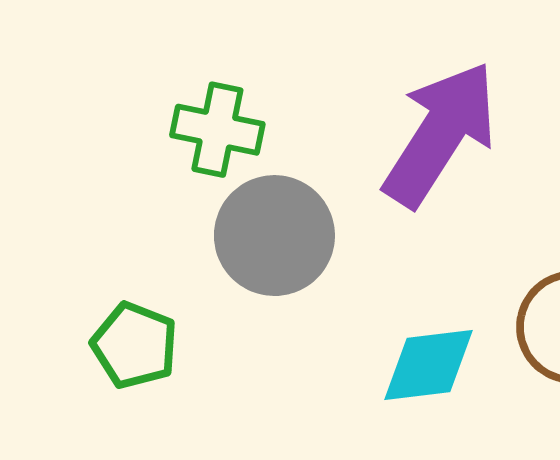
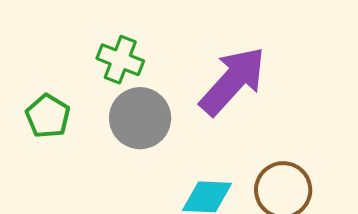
green pentagon: (135, 345) -> (48, 116), moved

